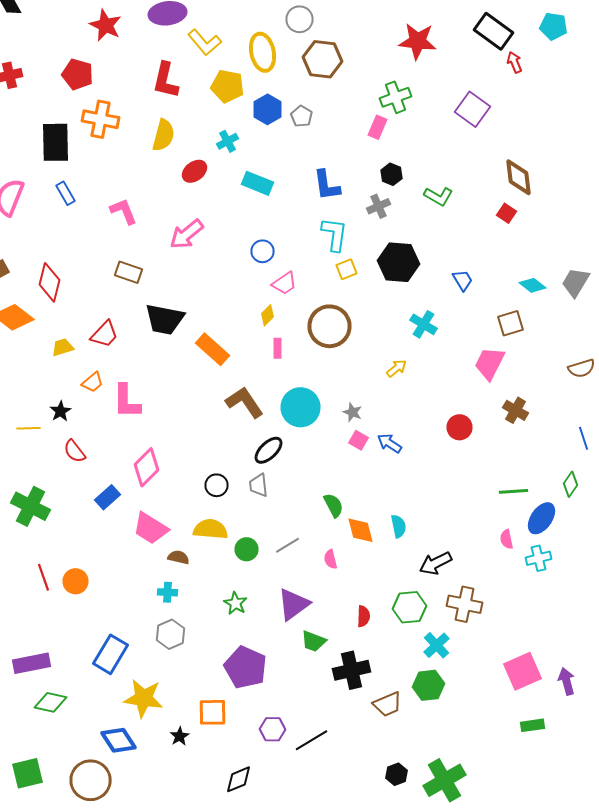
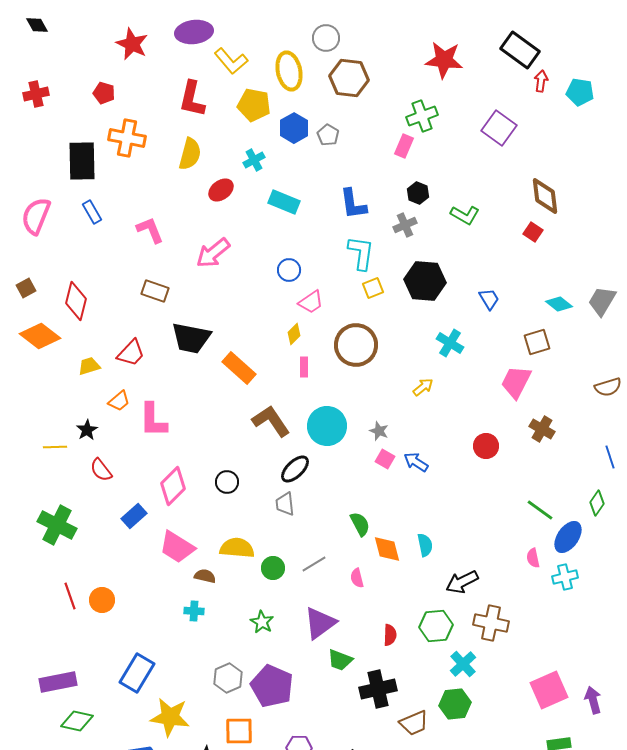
cyan pentagon: (554, 26) -> (580, 92), moved
red arrow: (514, 62) -> (541, 81), turned 30
red pentagon: (78, 74) -> (104, 93), size x0.7
black circle: (216, 485) -> (227, 482), moved
green line: (514, 491) -> (540, 510), turned 40
gray hexagon: (170, 634) -> (228, 678), moved

